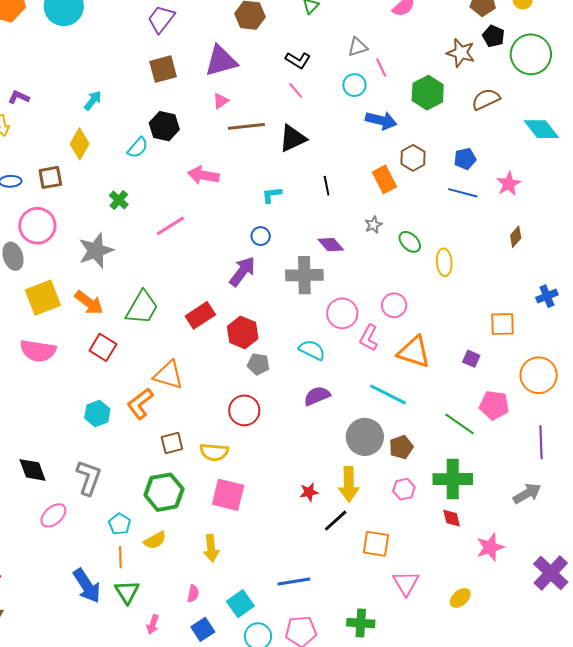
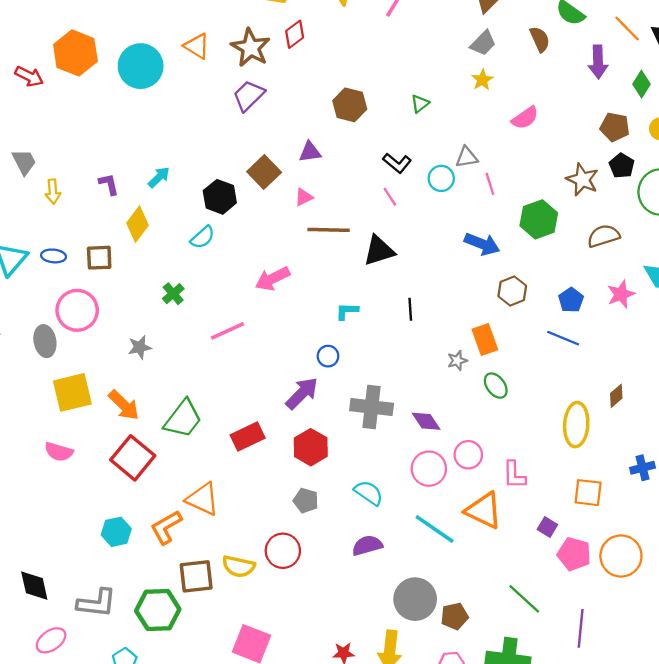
purple triangle: (221, 61) -> (310, 152), size x0.6
brown square: (163, 69) -> (264, 172), moved, turned -36
cyan circle: (354, 85) -> (441, 178), moved
purple L-shape: (19, 97) -> (109, 184), moved, turned 45
black hexagon: (164, 126) -> (220, 197), moved
blue pentagon: (465, 159) -> (571, 300), turned -30
pink arrow: (203, 175) -> (273, 279), turned -44
orange rectangle: (384, 179) -> (485, 340), moved
pink star: (509, 184) -> (621, 294), moved
purple diamond: (331, 245) -> (426, 421), moved
gray star: (96, 251) -> (140, 347), size x0.6
yellow ellipse: (444, 262) -> (576, 425), moved, size x1.4
pink circle: (342, 313) -> (429, 469), moved
red hexagon: (243, 332) -> (311, 447), moved
pink L-shape: (369, 338) -> (514, 475), moved, turned -36
red square: (103, 347) -> (133, 458), size x1.4
pink semicircle: (38, 351) -> (59, 452), size x0.7
cyan line: (388, 394) -> (435, 529), moved
pink pentagon: (494, 405) -> (574, 554), moved
purple line: (541, 442) -> (581, 628), moved
brown square: (172, 443) -> (196, 576), size x1.4
yellow semicircle: (214, 452) -> (239, 566), moved
gray L-shape: (89, 478) -> (97, 603), turned 69
green hexagon: (164, 492) -> (158, 610), moved

